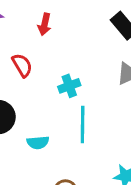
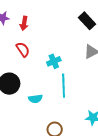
red arrow: (45, 24) -> (24, 23), moved

